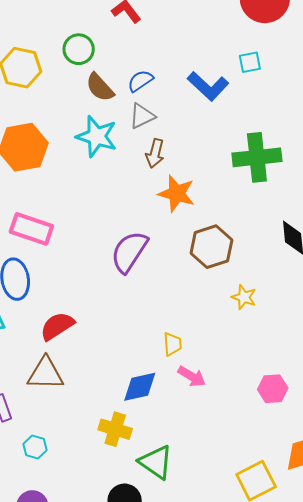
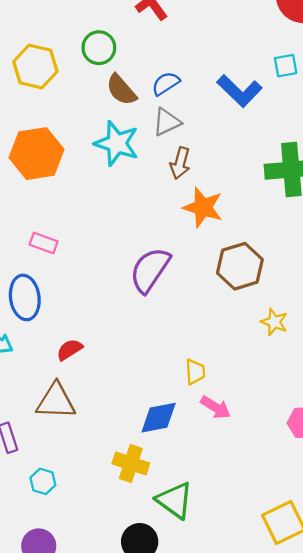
pink rectangle: (31, 229) -> (44, 243), size x0.6
red semicircle: (57, 326) -> (70, 350), size x0.7

